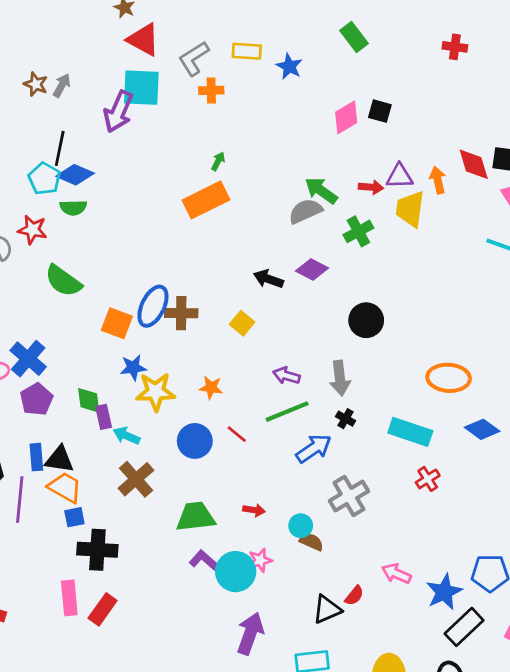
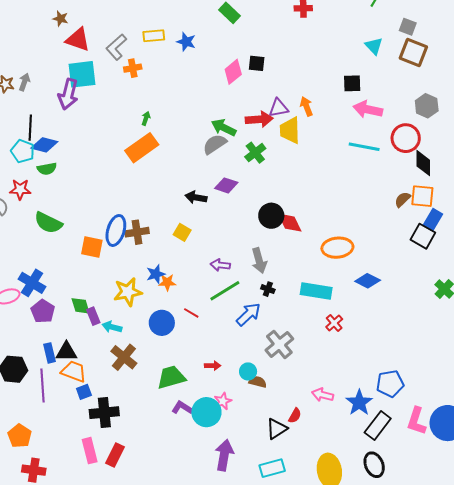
red diamond: (474, 164) -> (290, 223), moved
red arrow: (371, 187) -> (259, 119), size x1.5
blue star: (133, 368) -> (156, 274), moved

